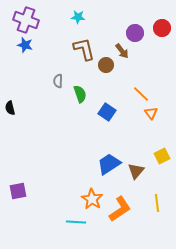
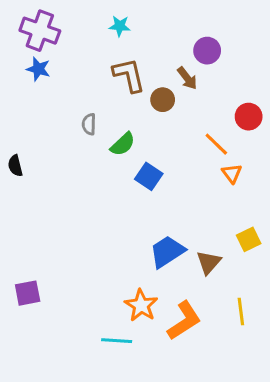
red circle: (162, 28) -> (249, 117), moved
green semicircle: (80, 94) -> (123, 144), turned 66
blue square: (107, 112) -> (149, 176), moved

